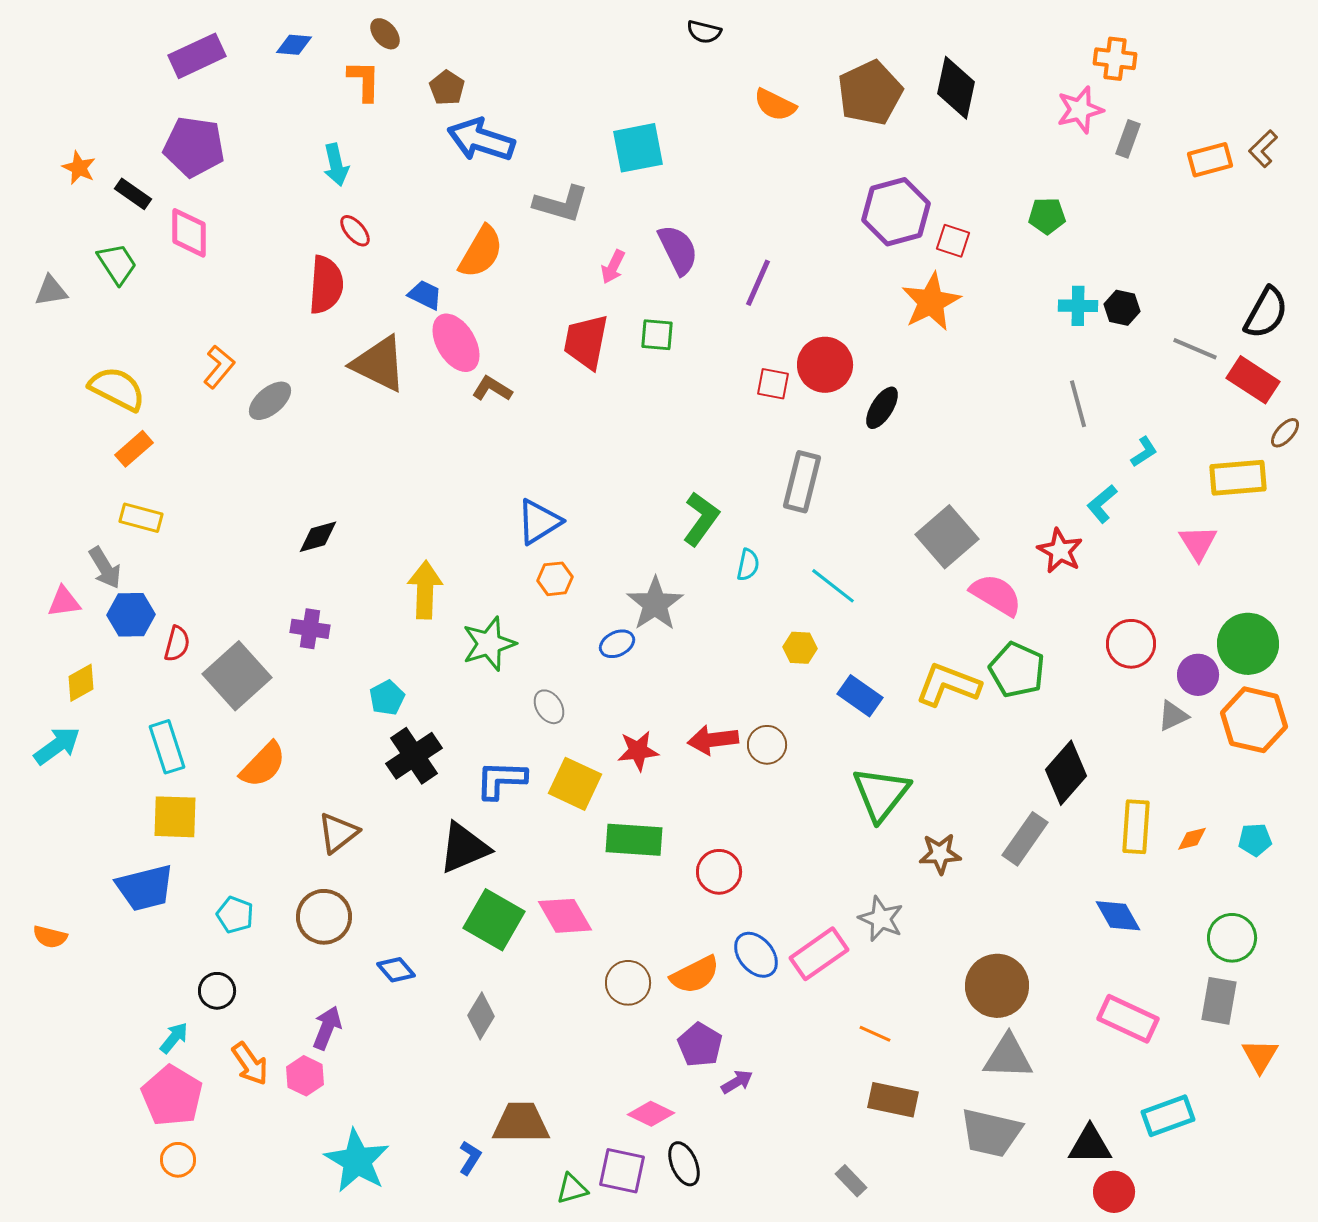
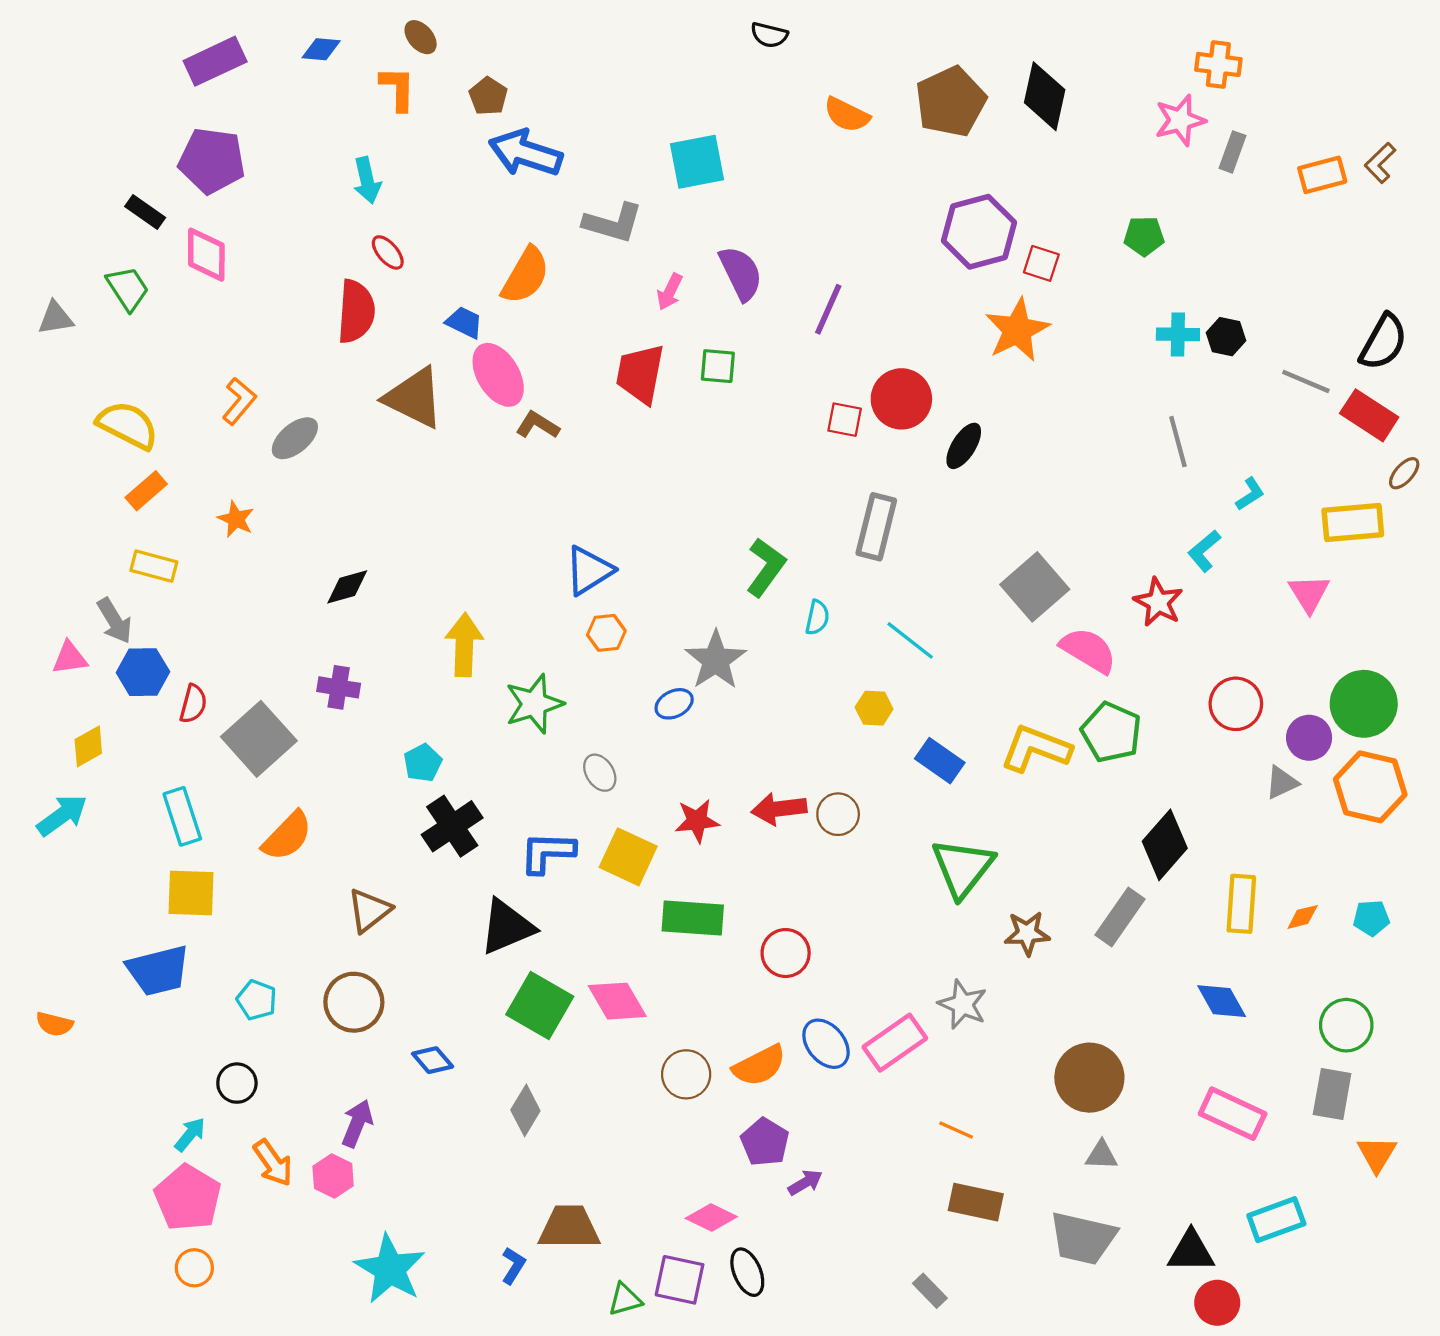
orange star: (79, 168) -> (236, 519), moved
gray triangle: (1008, 1057) -> (1101, 1155), size x0.6

